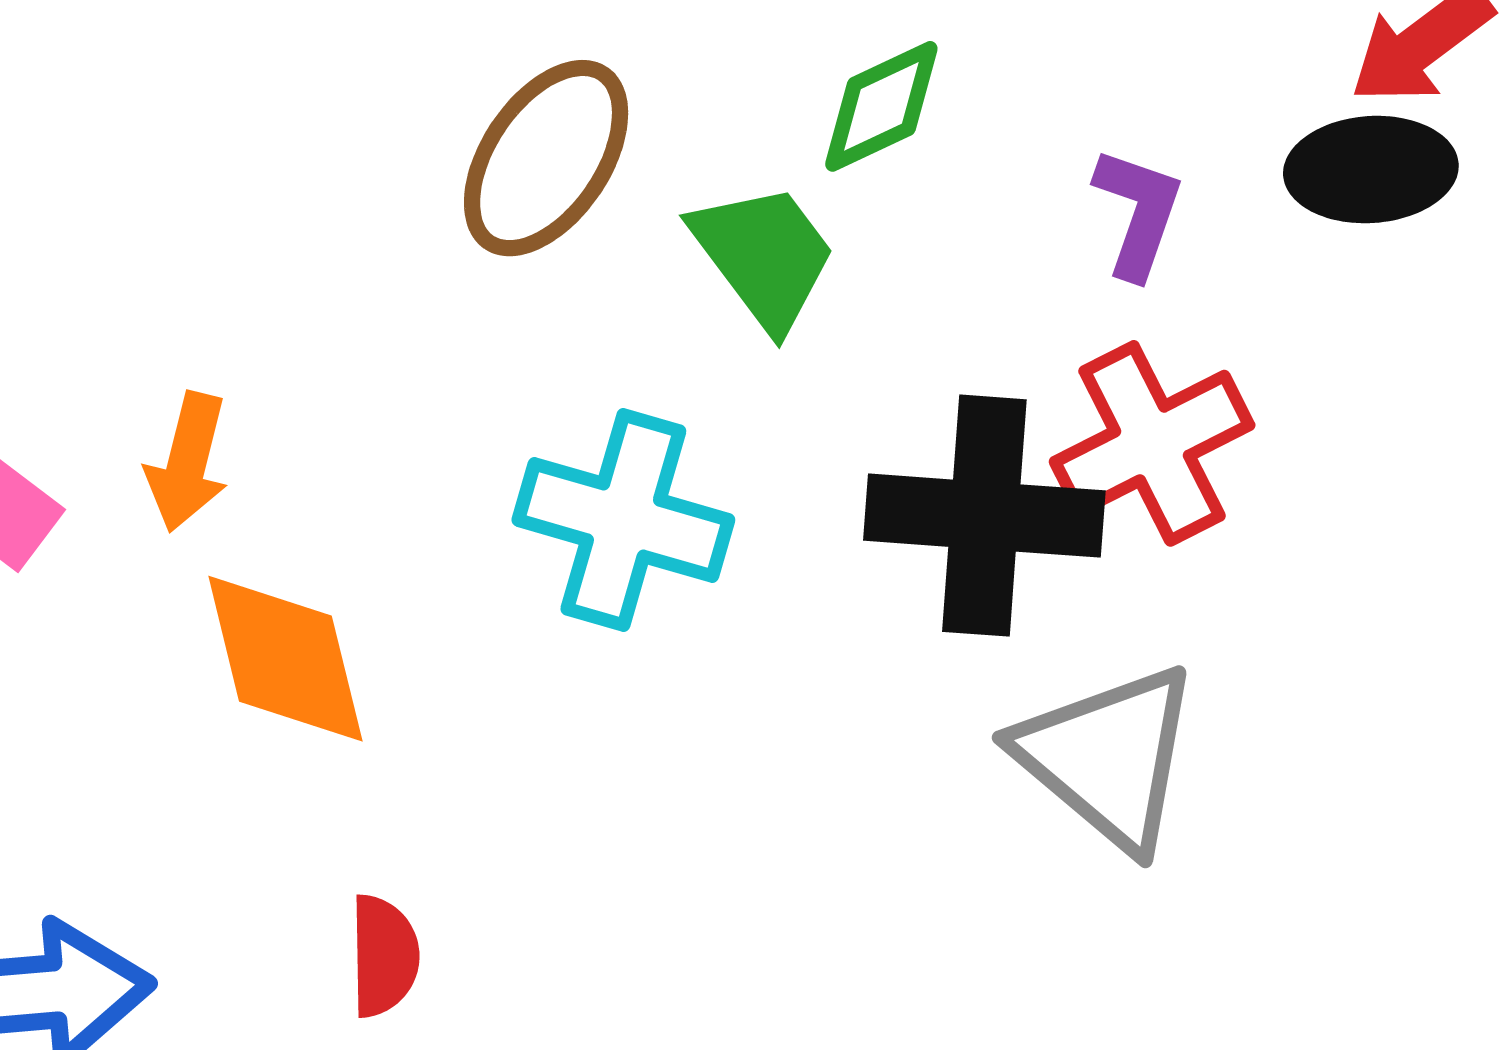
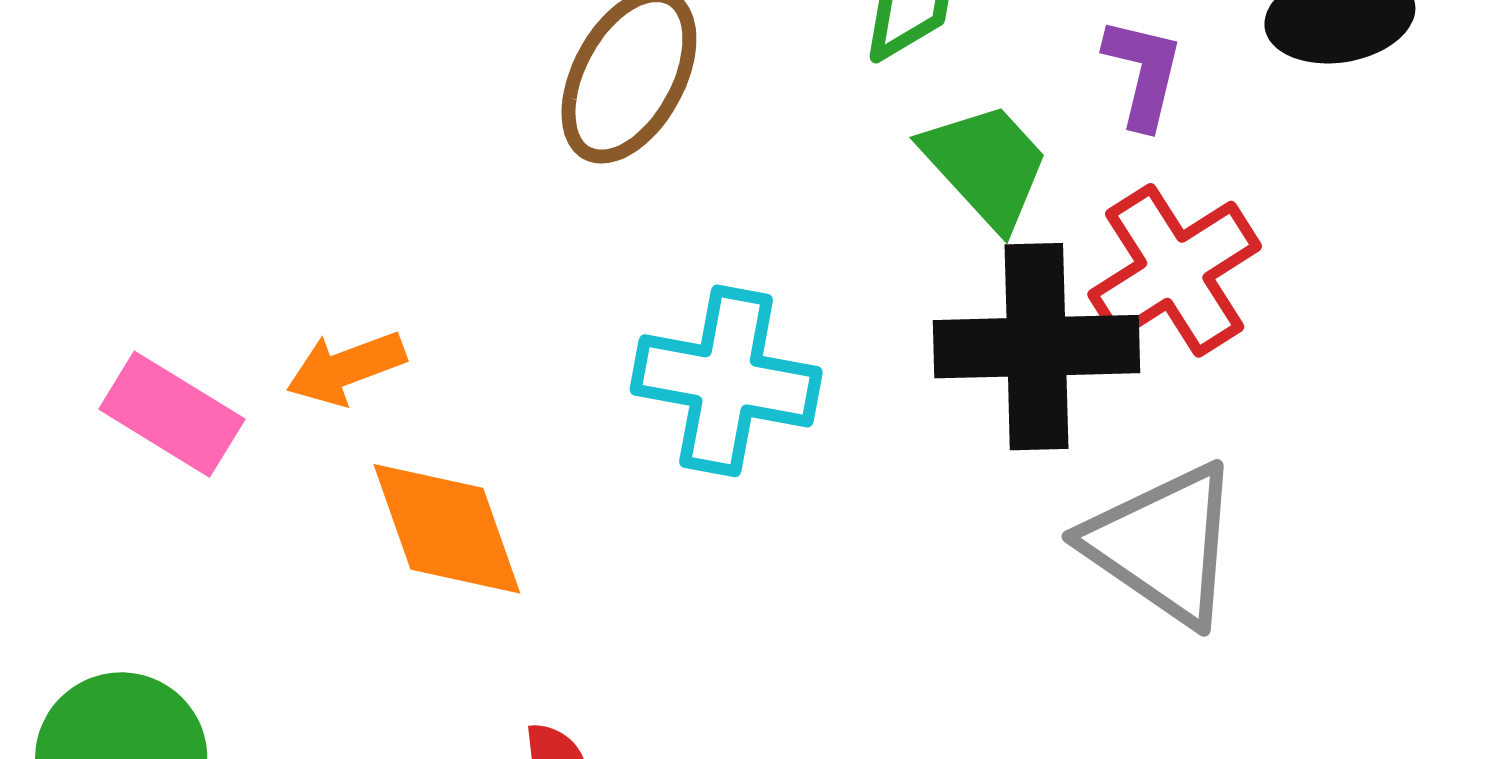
green trapezoid: (764, 256) -> (986, 165), moved
orange arrow: (188, 462) -> (346, 368), turned 61

